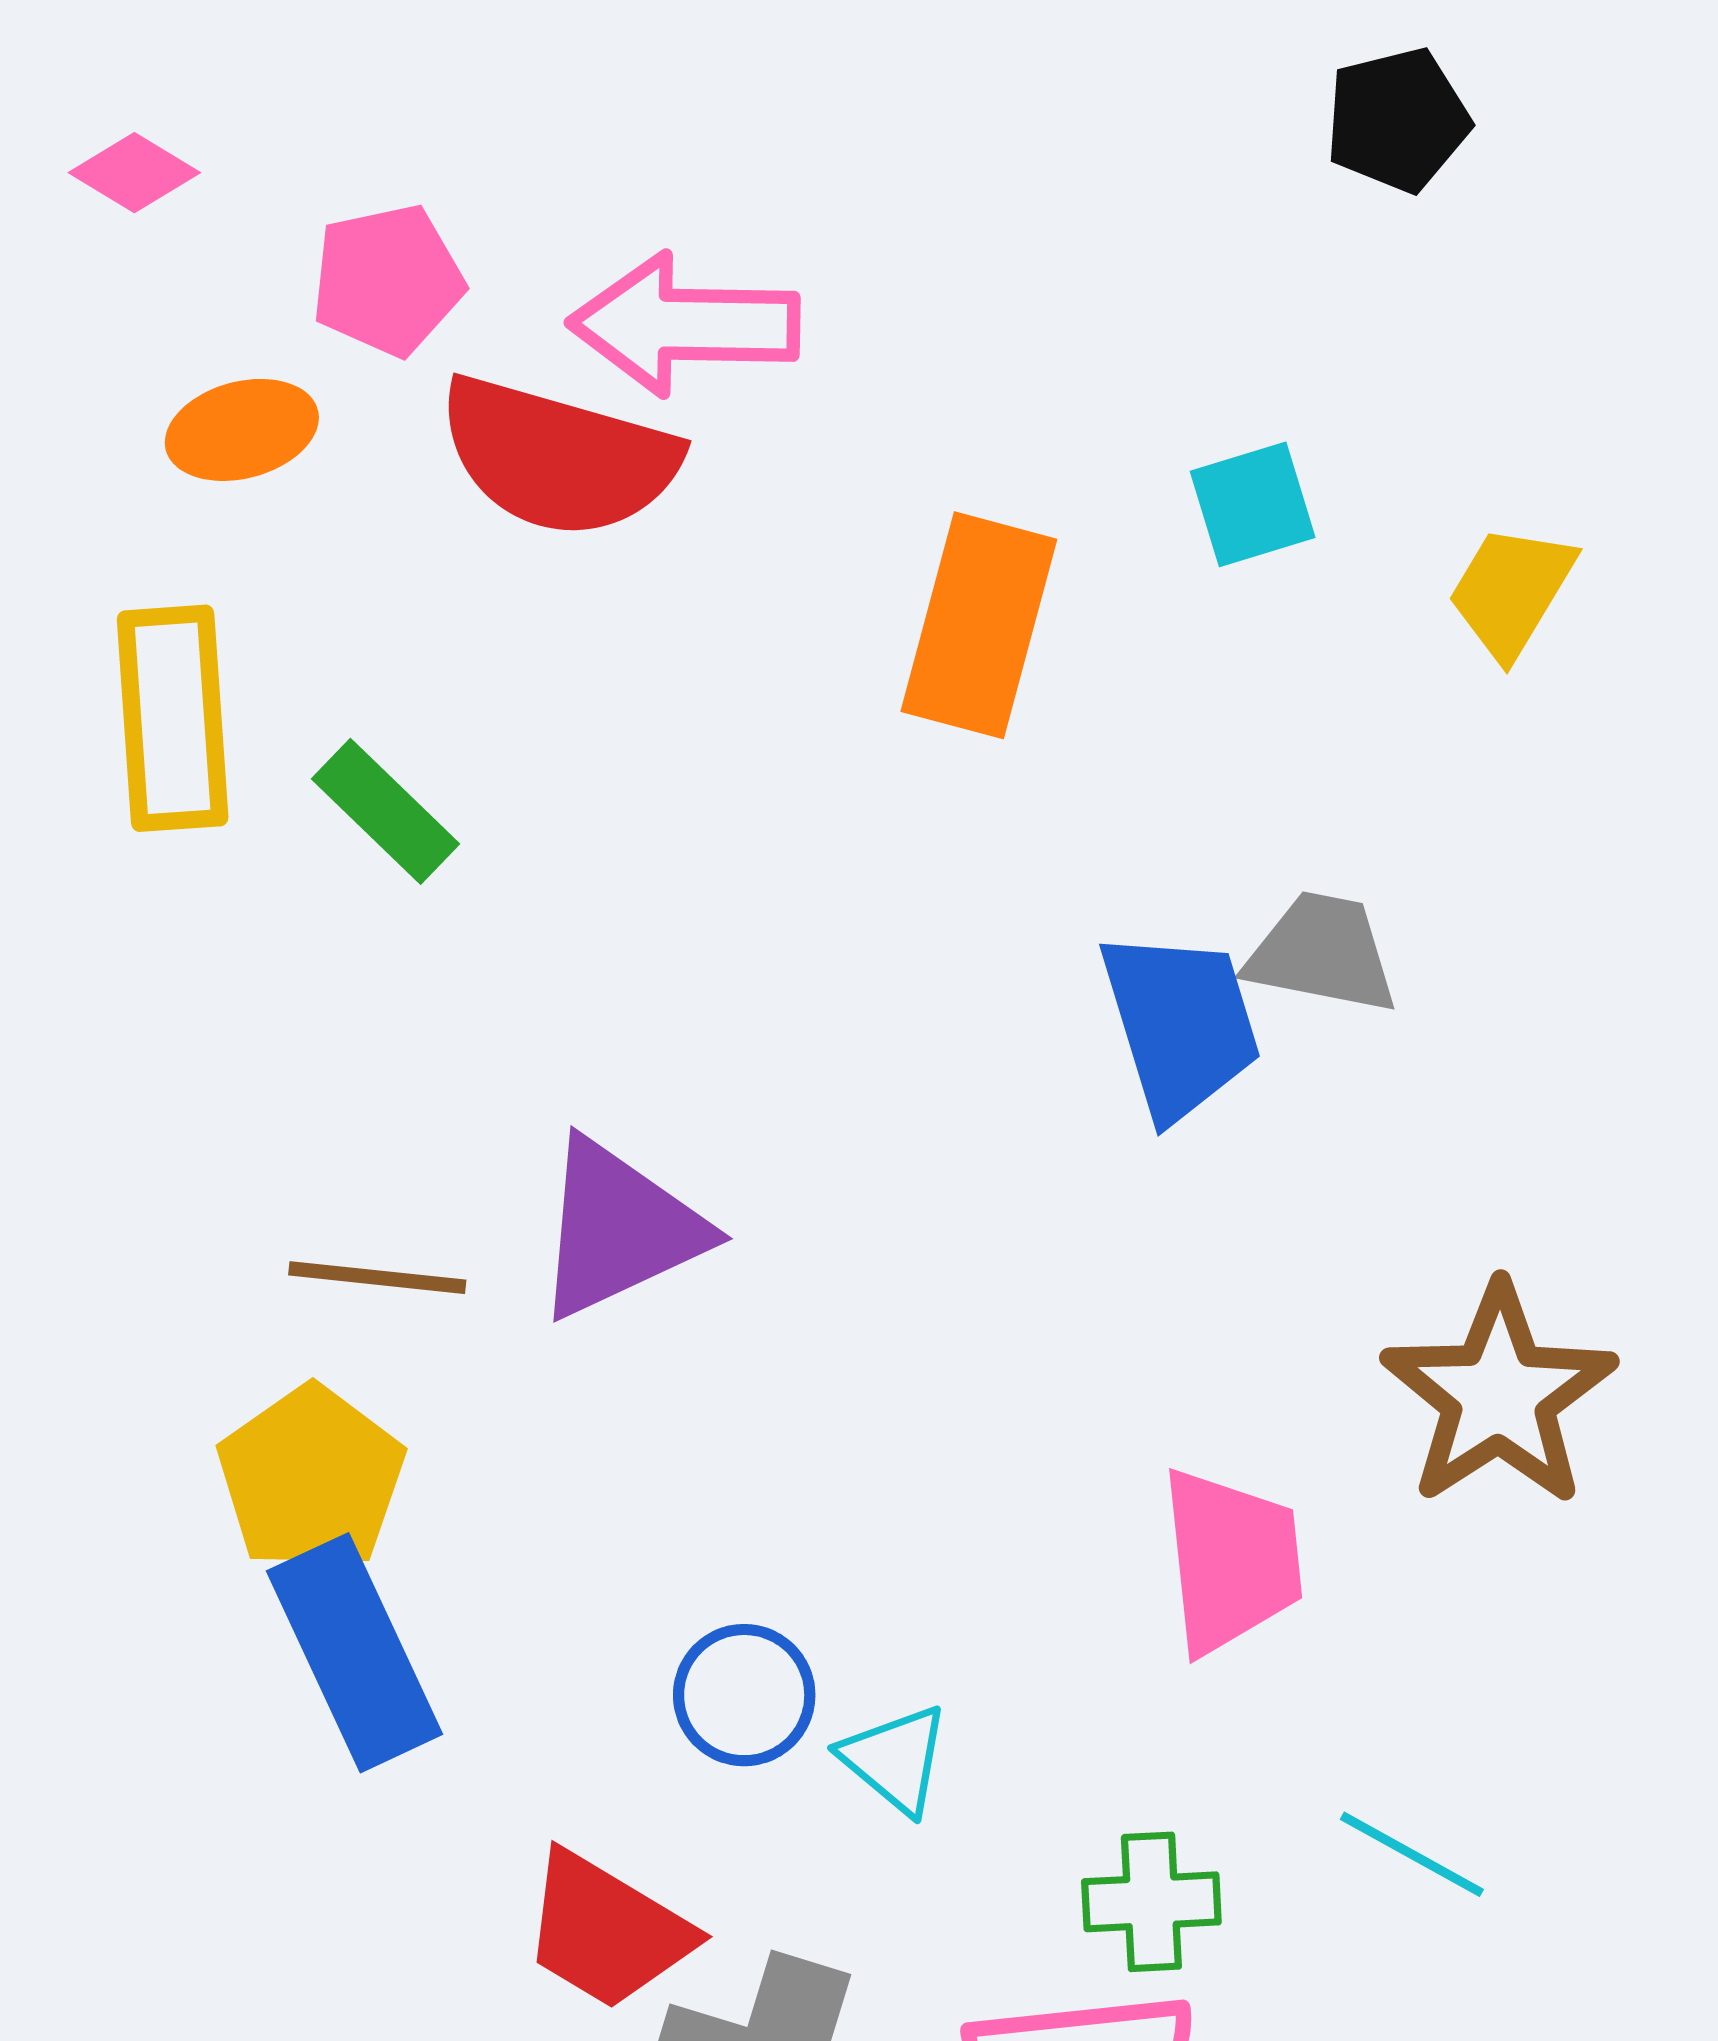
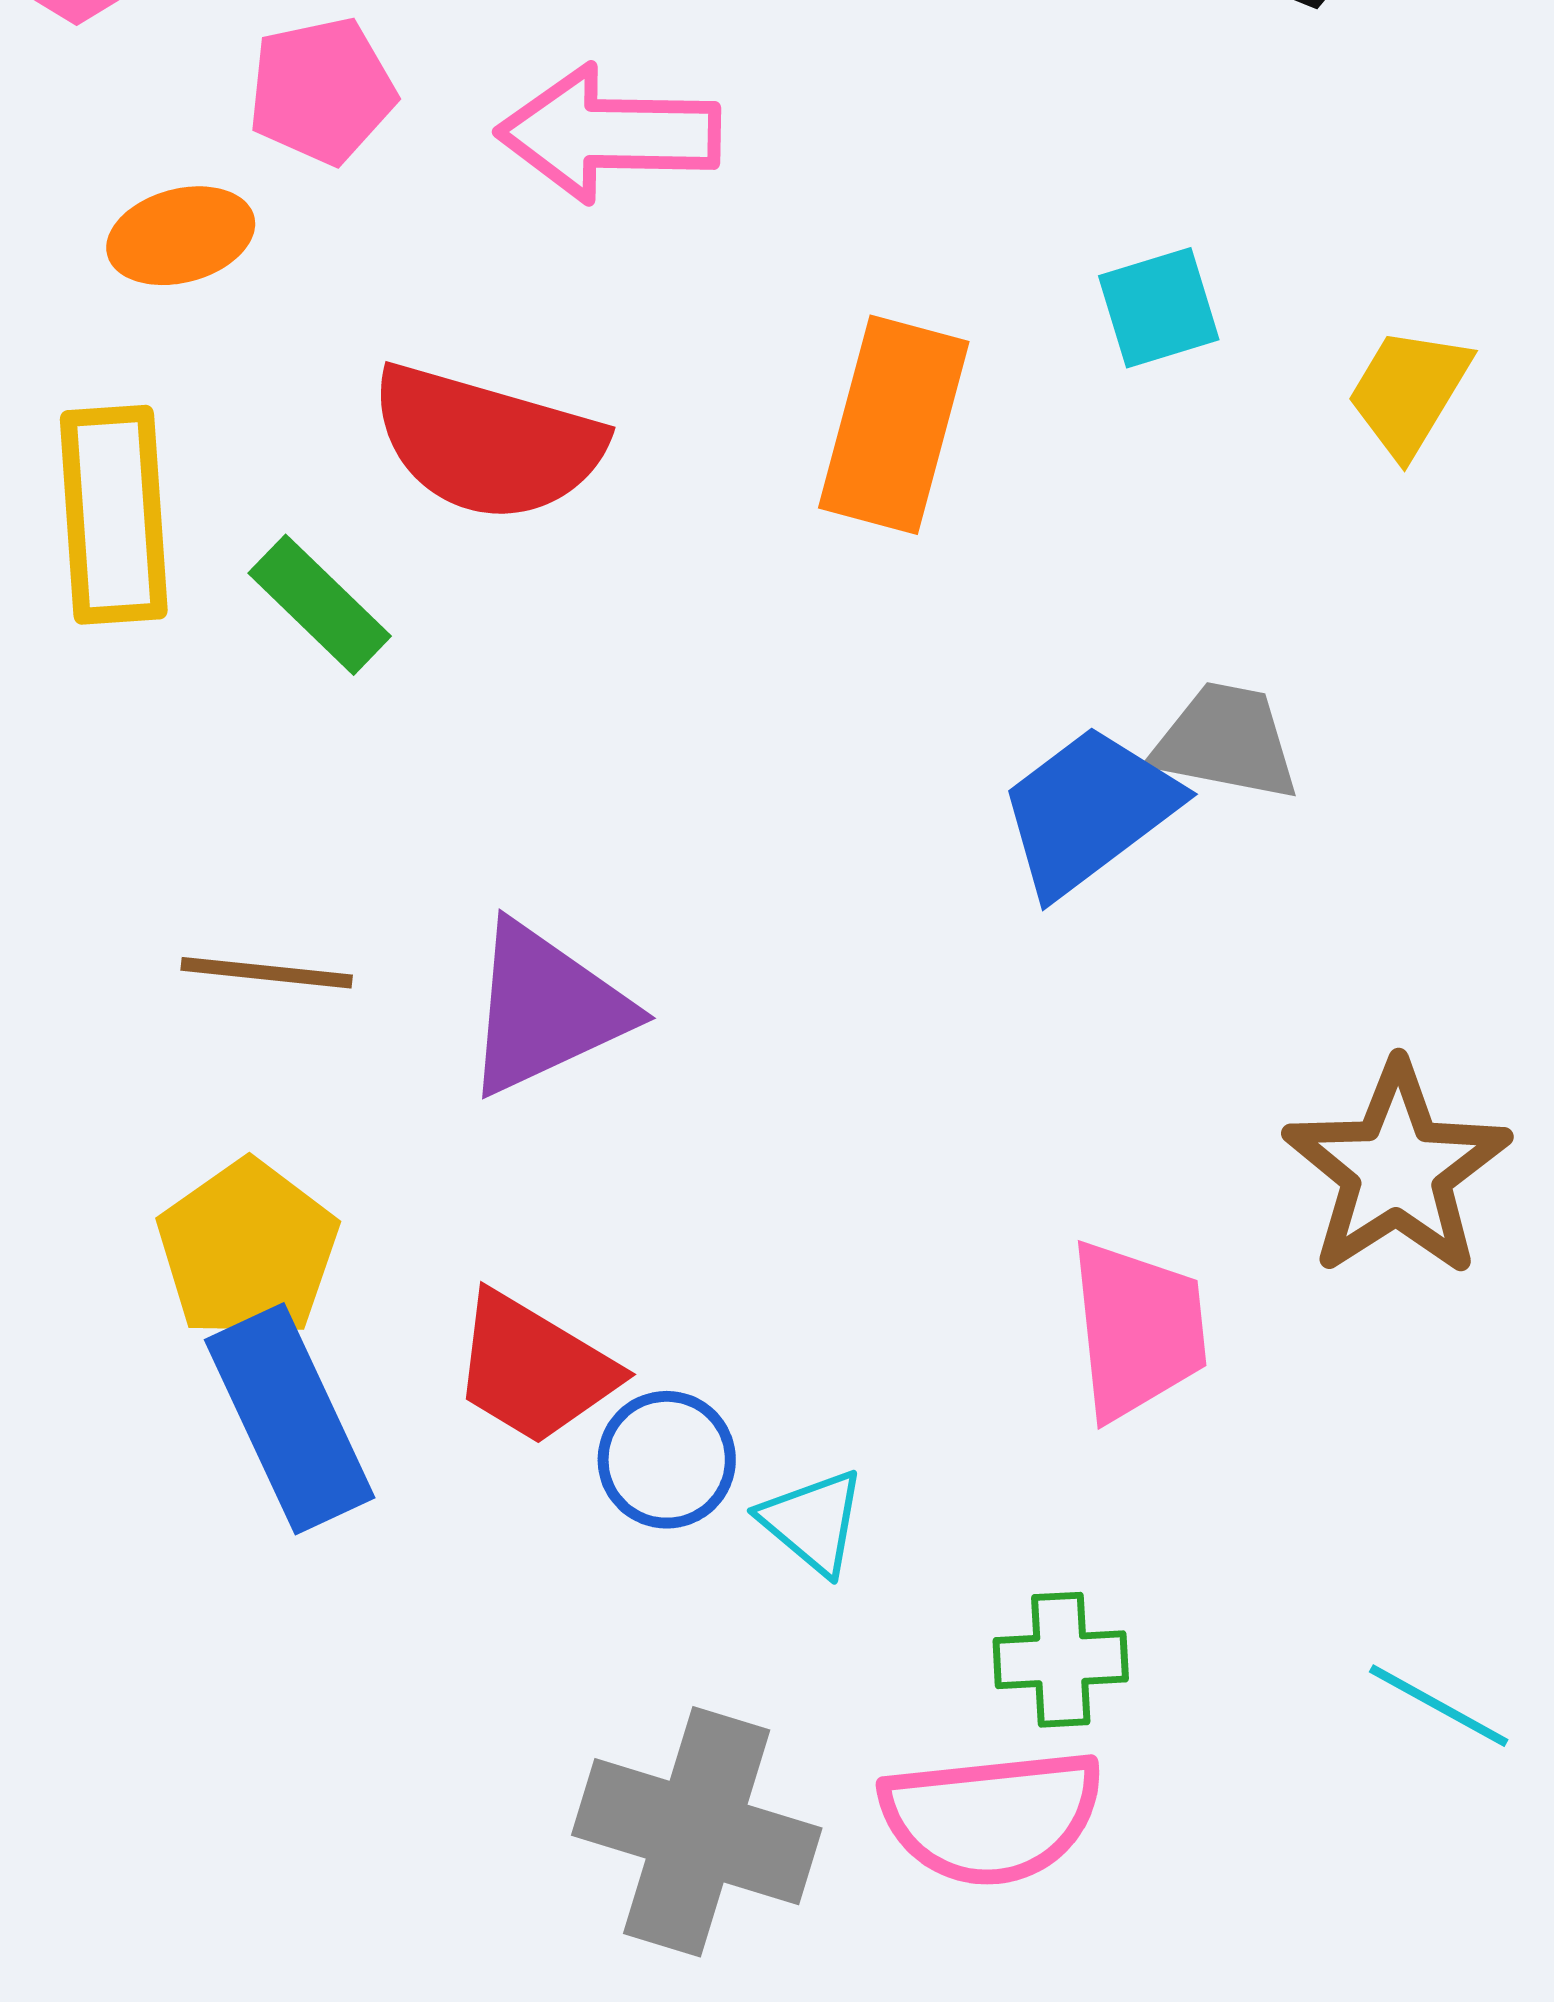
red semicircle: (558, 457) -> (487, 443), moved
blue trapezoid: (1180, 1024) -> (1089, 811), turned -110
brown line: (377, 1278) -> (267, 973), moved
cyan line: (1412, 1854) -> (1439, 1706), moved
red trapezoid: (607, 1931) -> (534, 1369), moved

